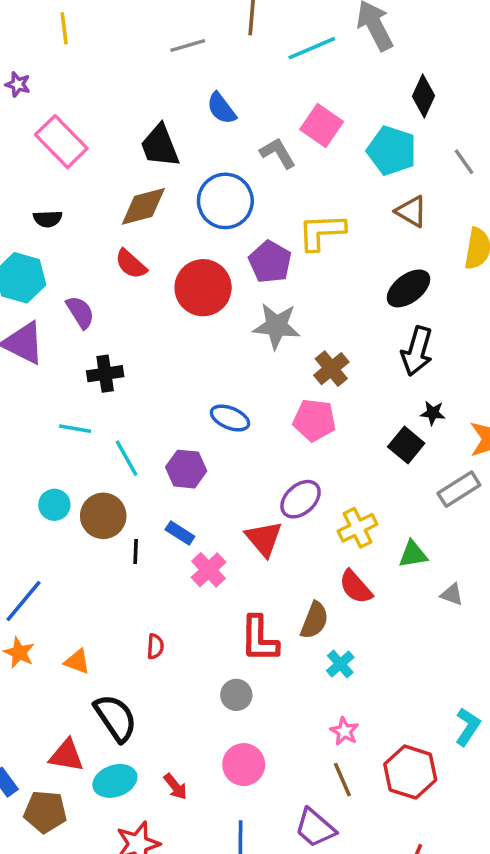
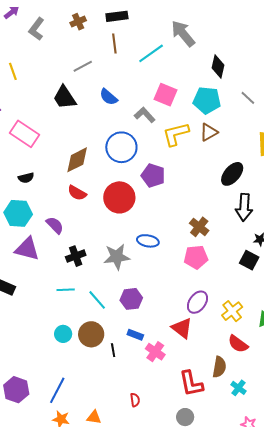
black trapezoid: (160, 146) -> (64, 97), moved
brown triangle: (411, 211) -> (209, 132), moved, turned -48
yellow L-shape: (322, 232) -> (176, 134), moved
gray star: (277, 326) -> (117, 257), moved
blue ellipse: (230, 418) -> (148, 241), moved

